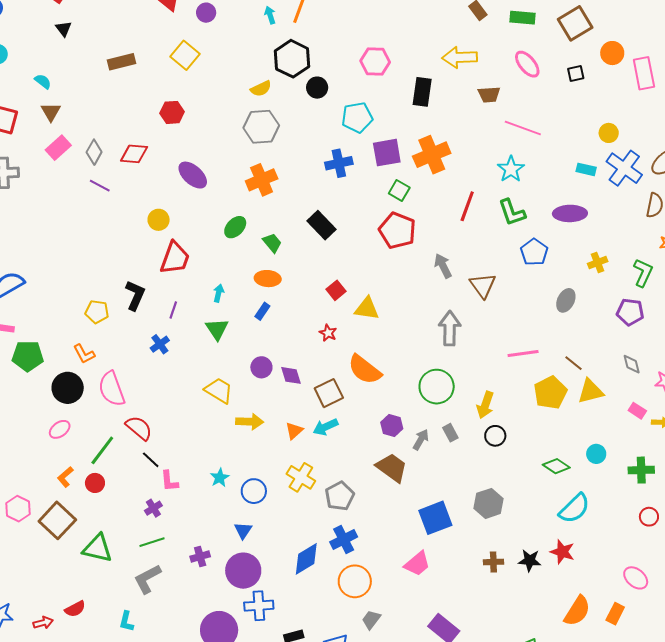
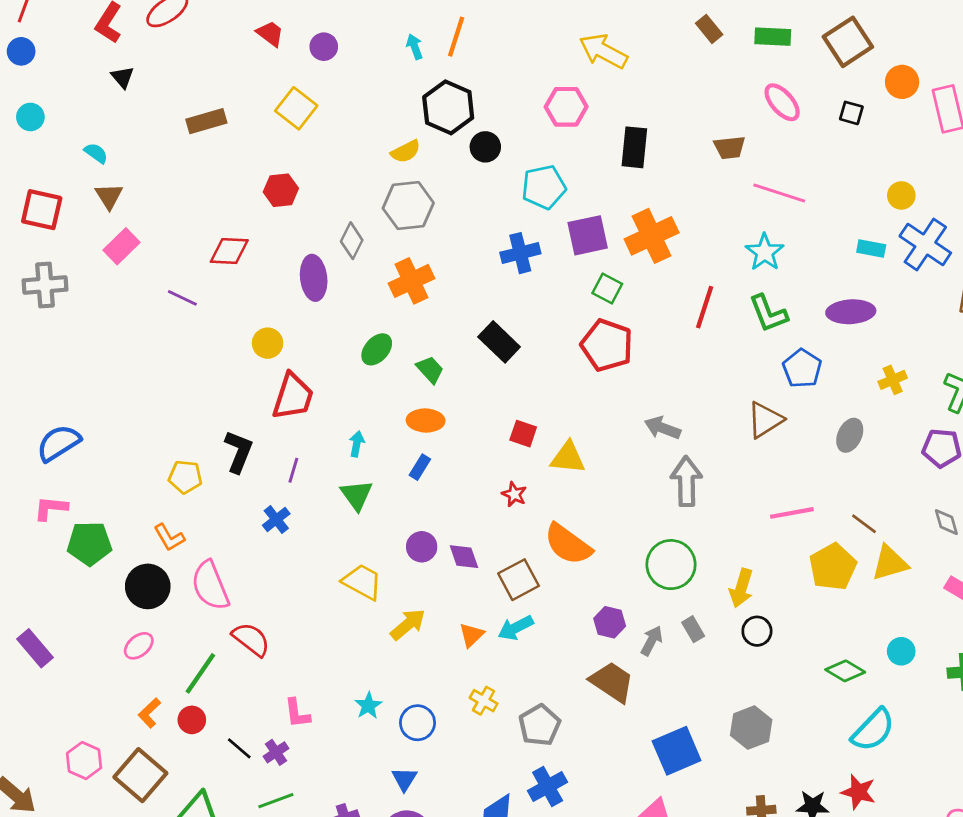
yellow arrow: (460, 57) -> (603, 51), moved, turned 32
black square: (576, 74) -> (851, 113), turned 30
gray diamond: (94, 152) -> (352, 241), moved
purple ellipse: (193, 175) -> (314, 278), turned 44
gray arrow: (443, 266) -> (663, 428), moved, turned -40
brown triangle: (483, 286) -> (765, 420), moved, turned 36
red square: (336, 290) -> (523, 434), turned -30
yellow arrow: (250, 422) -> (408, 624), turned -40
black line: (151, 460) -> (239, 748), moved
yellow cross: (301, 477) -> (484, 701), size x0.7

